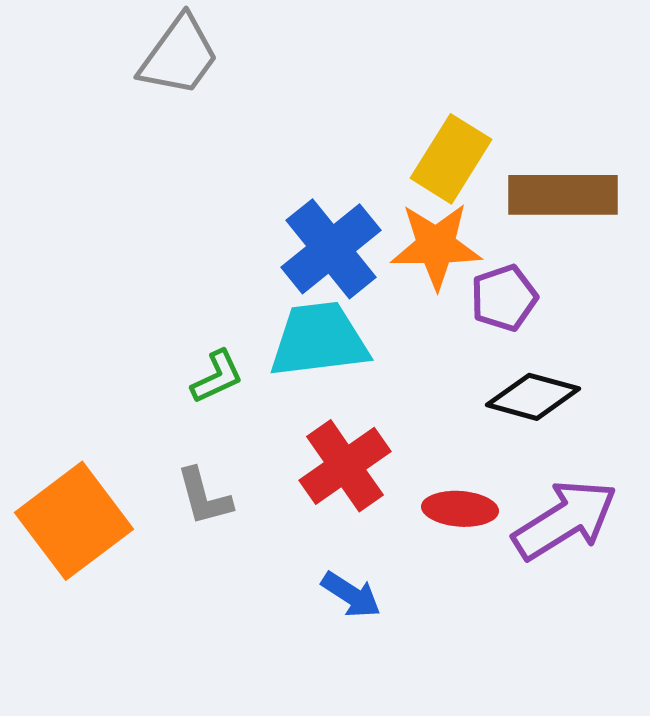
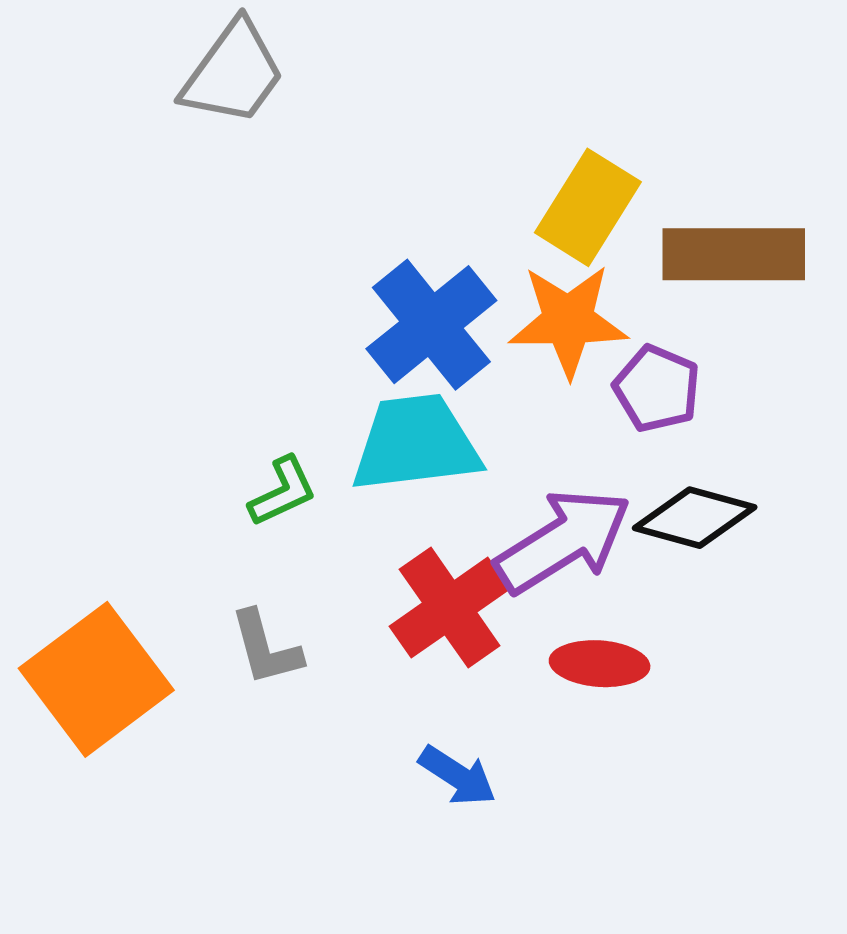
purple pentagon: (504, 298) -> (657, 389), turned -30
purple arrow: (565, 520) -> (563, 541), moved

